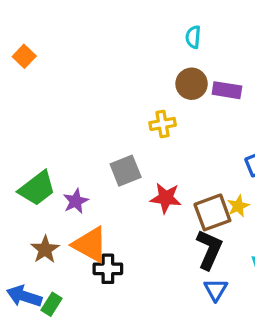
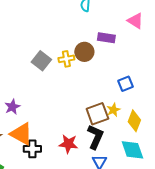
brown circle: (192, 84) -> (84, 52), moved
gray square: (126, 171) -> (41, 61), moved, turned -30
red star: (166, 198) -> (68, 144), moved

